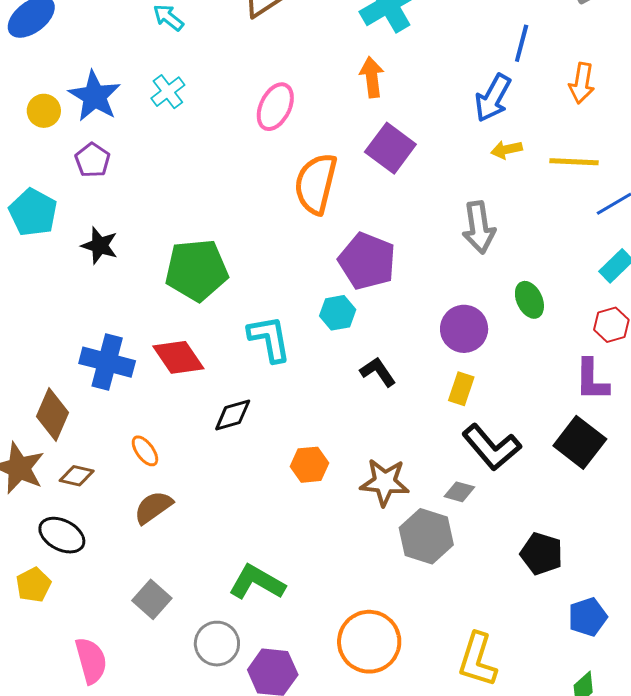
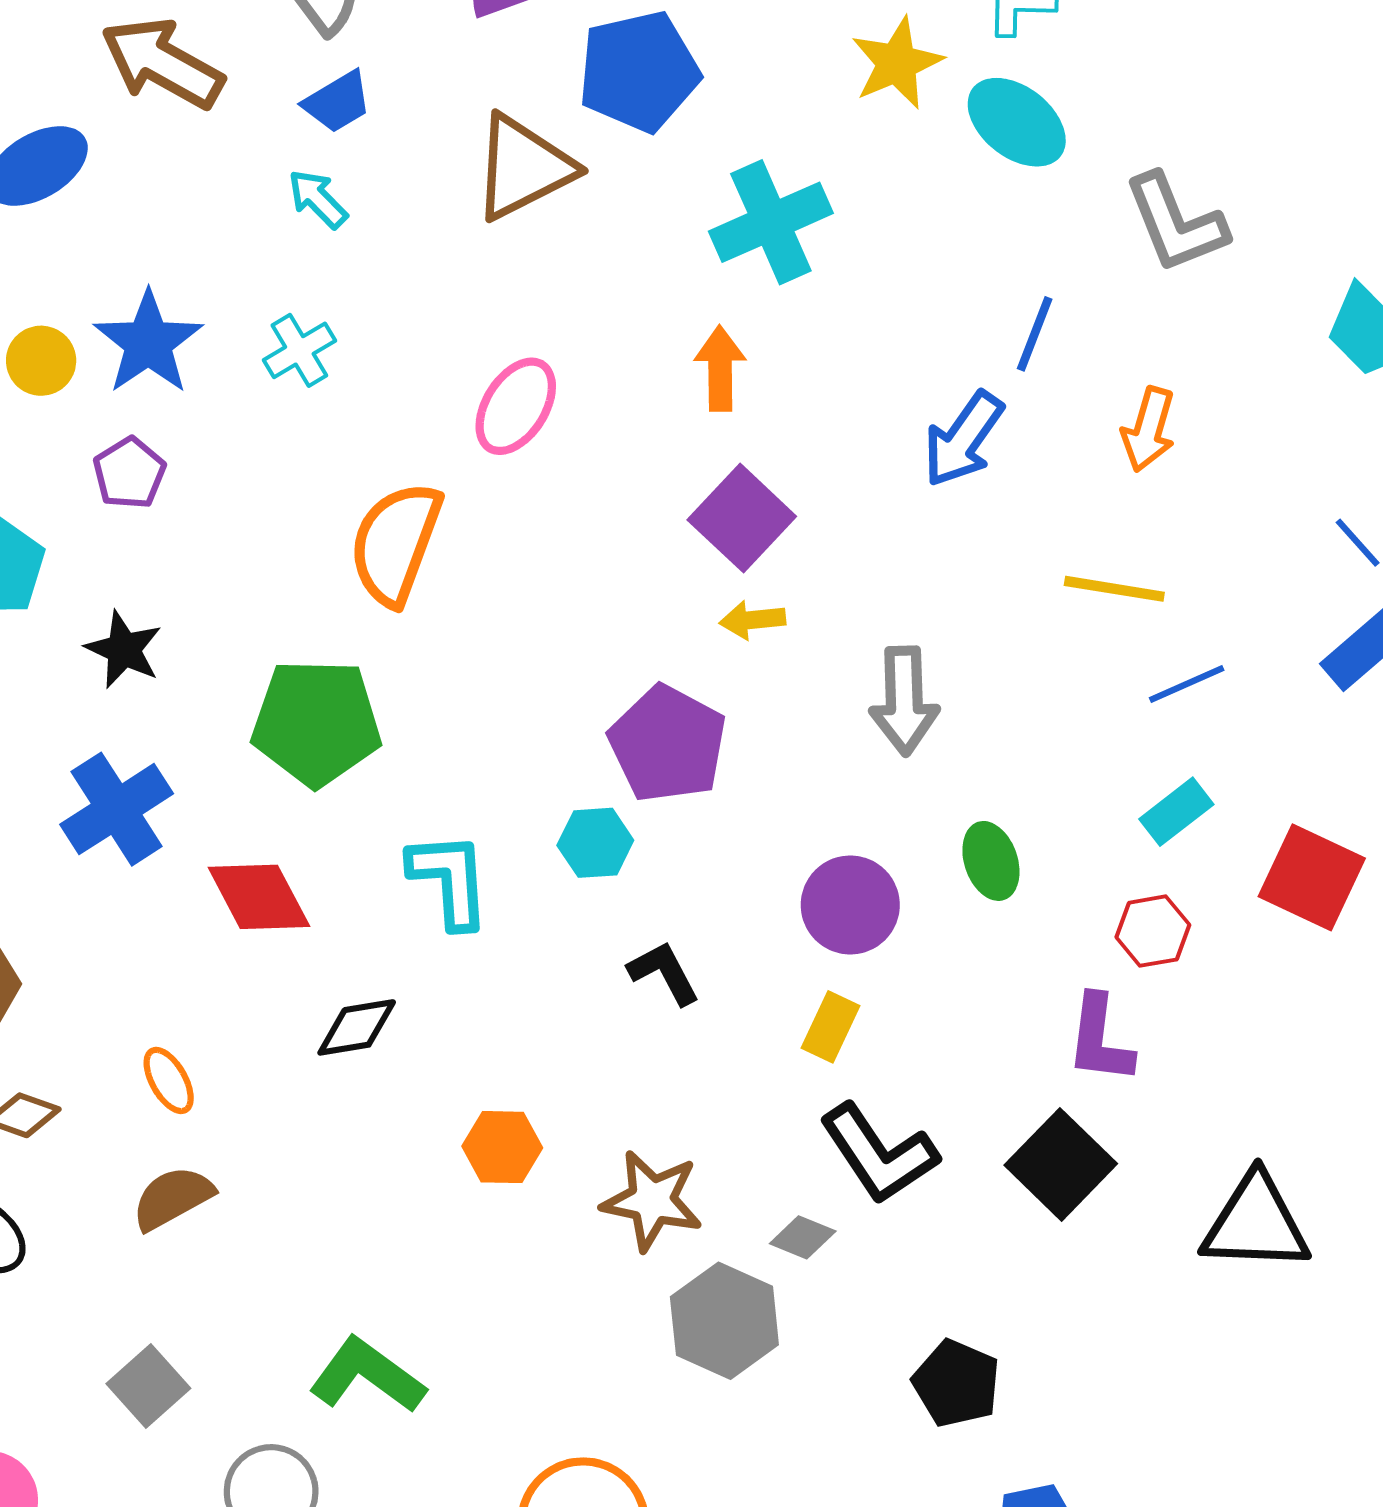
yellow arrow: (507, 150) -> (752, 620), moved
orange semicircle: (316, 184) -> (395, 543), moved
blue cross: (107, 362) -> (117, 809), moved, turned 36

